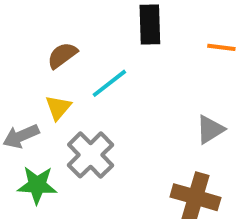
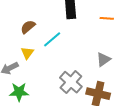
gray cross: (91, 155) -> (71, 82), moved

